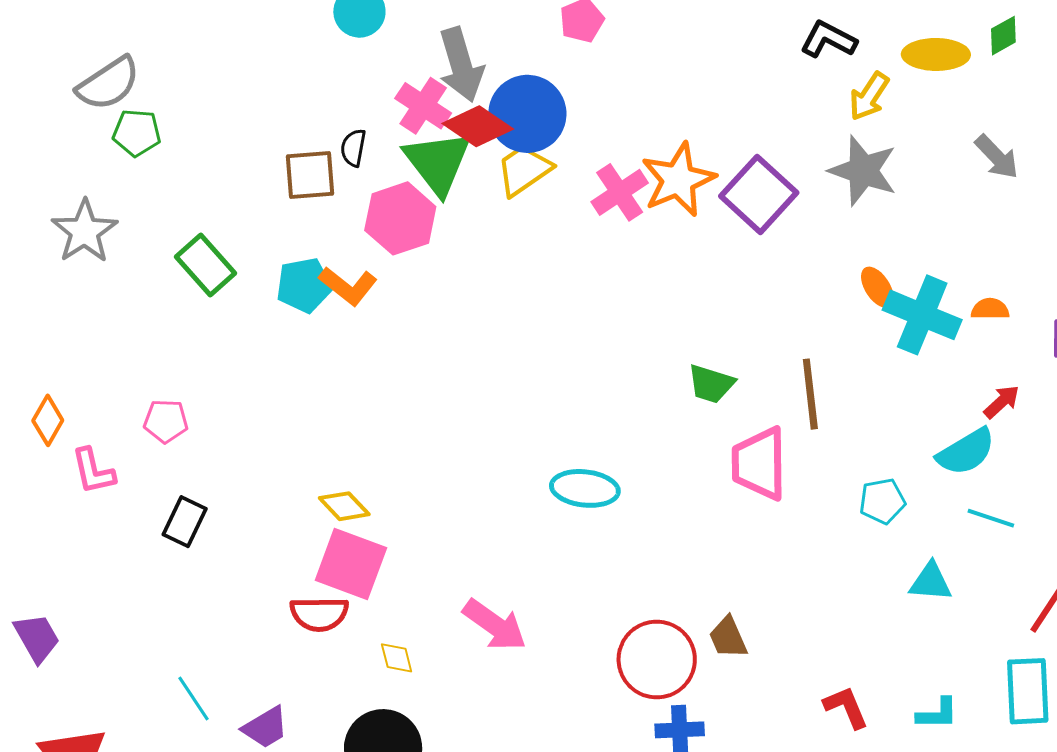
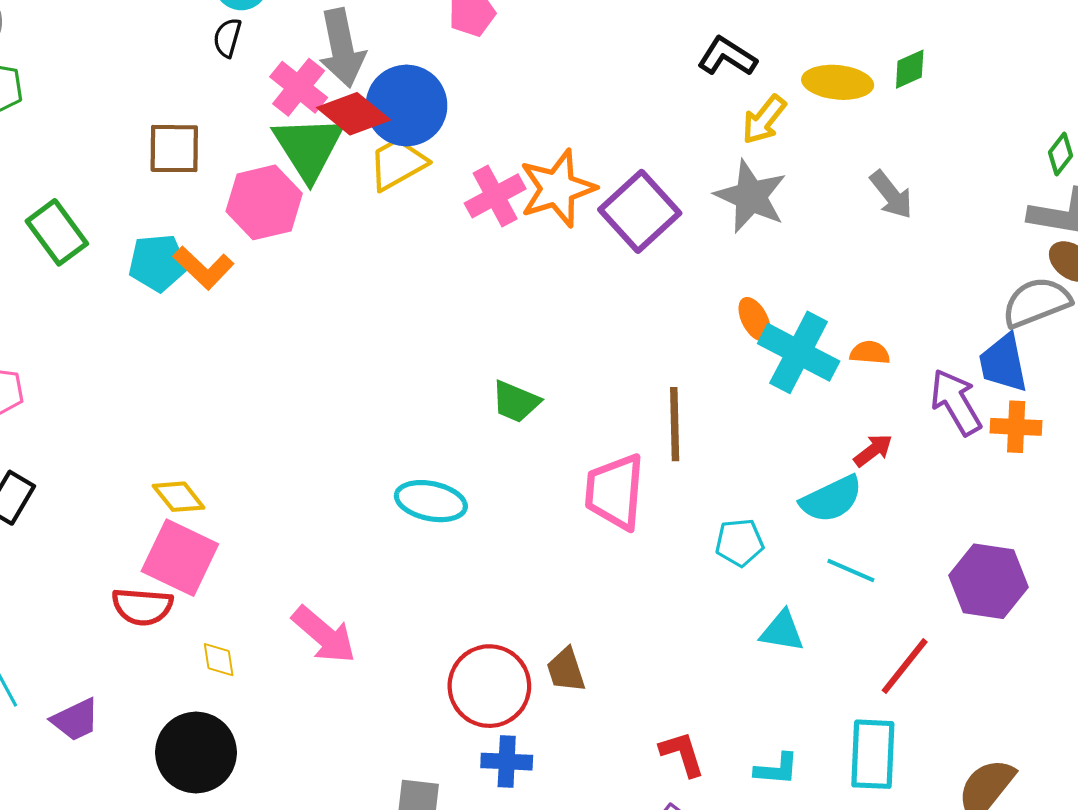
black semicircle: (353, 148) -> (227, 38), moved
green trapezoid: (711, 384) -> (516, 402), moved

